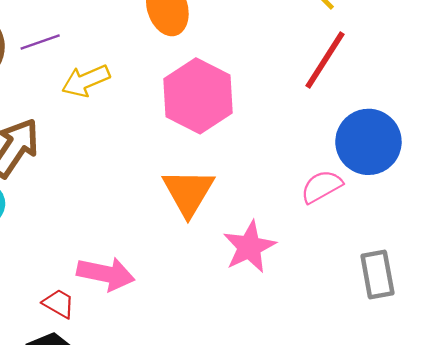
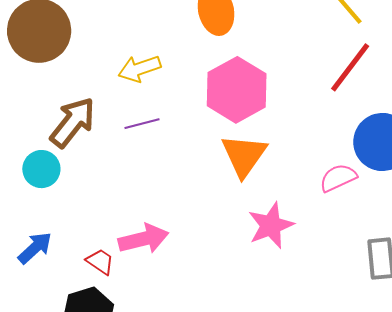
purple line: (40, 42) -> (142, 124), moved
orange triangle: (188, 192) -> (244, 155), moved
pink arrow: (106, 274) -> (143, 239), turned -30

